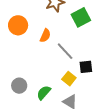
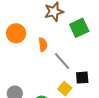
orange semicircle: (45, 36) -> (43, 45), turned -32

